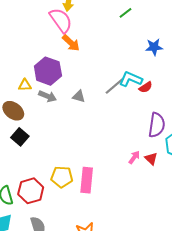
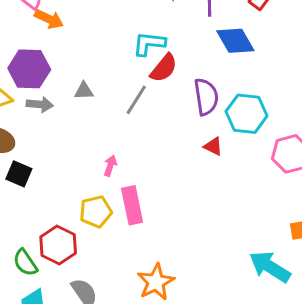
gray line: (114, 86) -> (136, 100), moved
red semicircle: (146, 87) -> (164, 68), moved, size x1.5
pink arrow: (134, 157) -> (110, 166), moved

